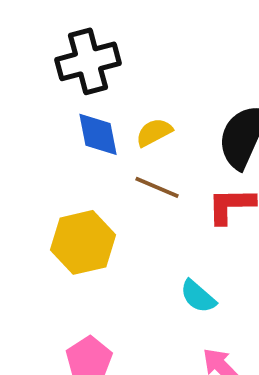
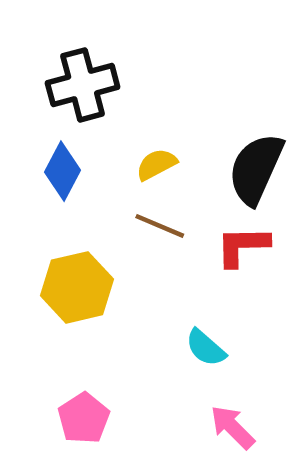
blue diamond: (98, 134) -> (62, 171), moved, turned 39

